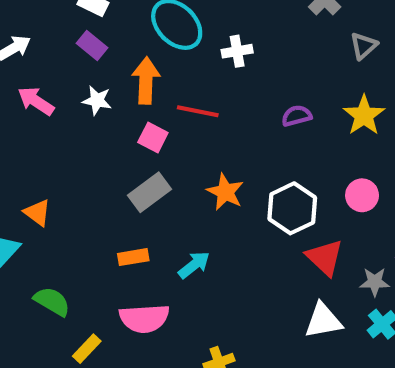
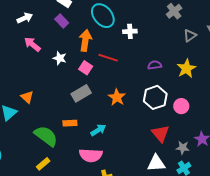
white star: (97, 100) -> (60, 58), moved
white hexagon: (292, 208) -> (155, 97), moved
green semicircle: (52, 301) -> (46, 136), moved, size x1.4
pink semicircle: (144, 318) -> (91, 155), moved

